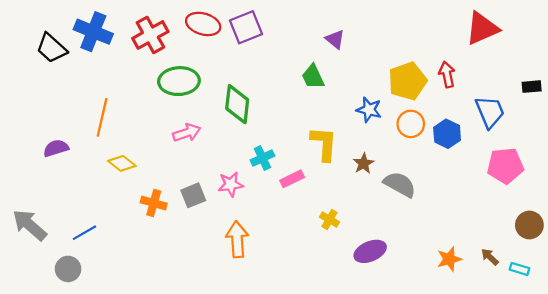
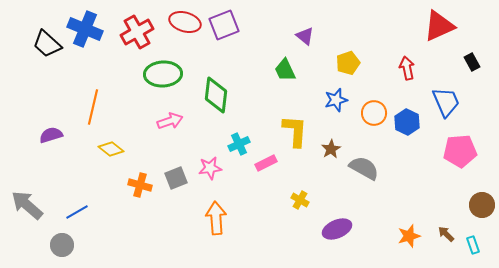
yellow pentagon: (407, 81) -> (348, 63), moved, size x0.7
black rectangle: (532, 87) -> (472, 62), moved, turned 66
blue star: (369, 110) -> (336, 100), turned -30
cyan rectangle: (520, 269) -> (473, 245), turned 54

